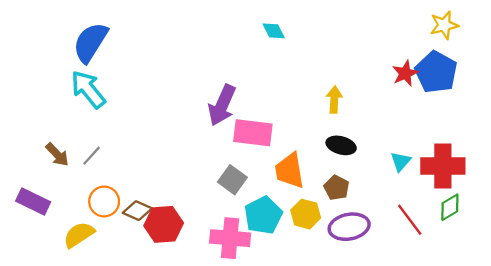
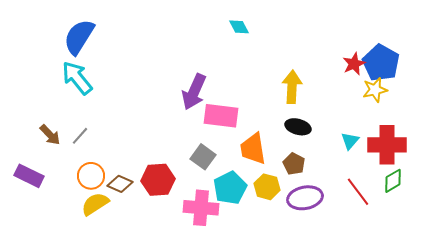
yellow star: (444, 25) -> (375, 90), moved
yellow arrow: (334, 100) -> (292, 87), size x1.4
red hexagon: (164, 224) -> (158, 180), moved
yellow semicircle: (79, 235) -> (95, 204), moved

